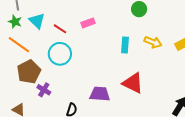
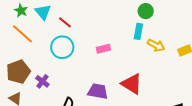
pink rectangle: (88, 23) -> (103, 49), moved
cyan rectangle: (125, 45) -> (138, 31), moved
brown pentagon: (29, 72) -> (18, 72), moved

